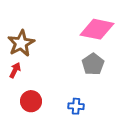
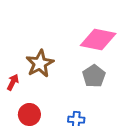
brown star: (21, 43) -> (40, 63), moved

